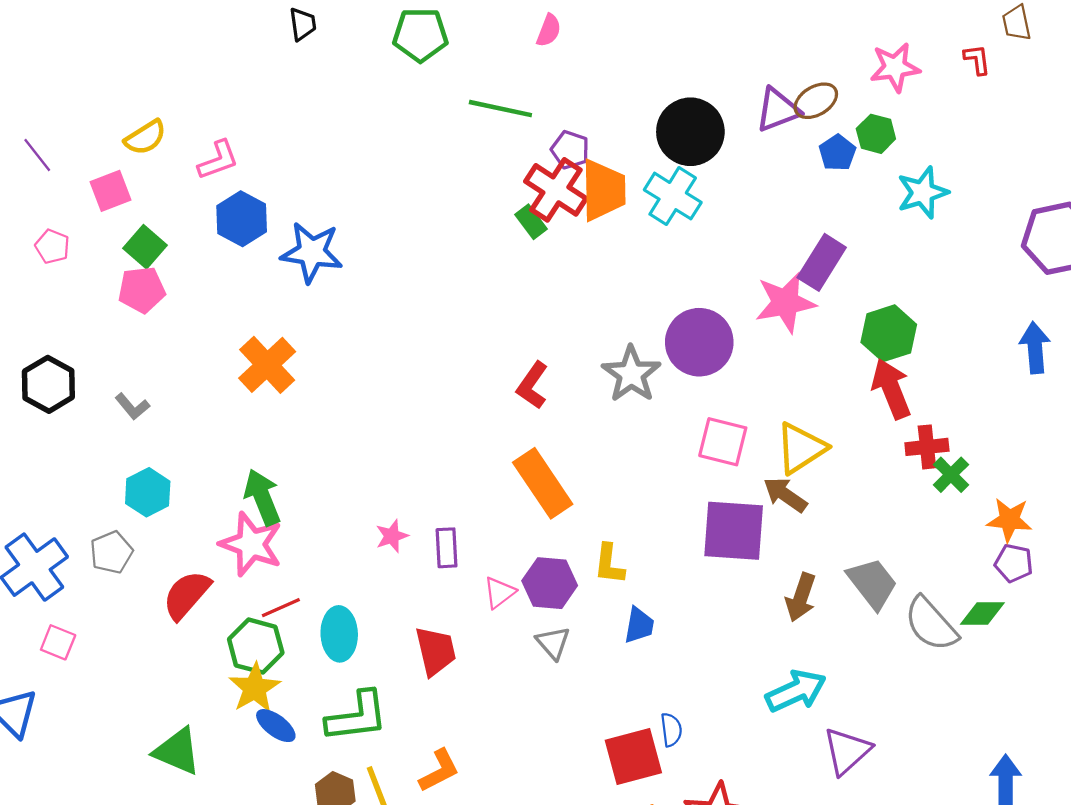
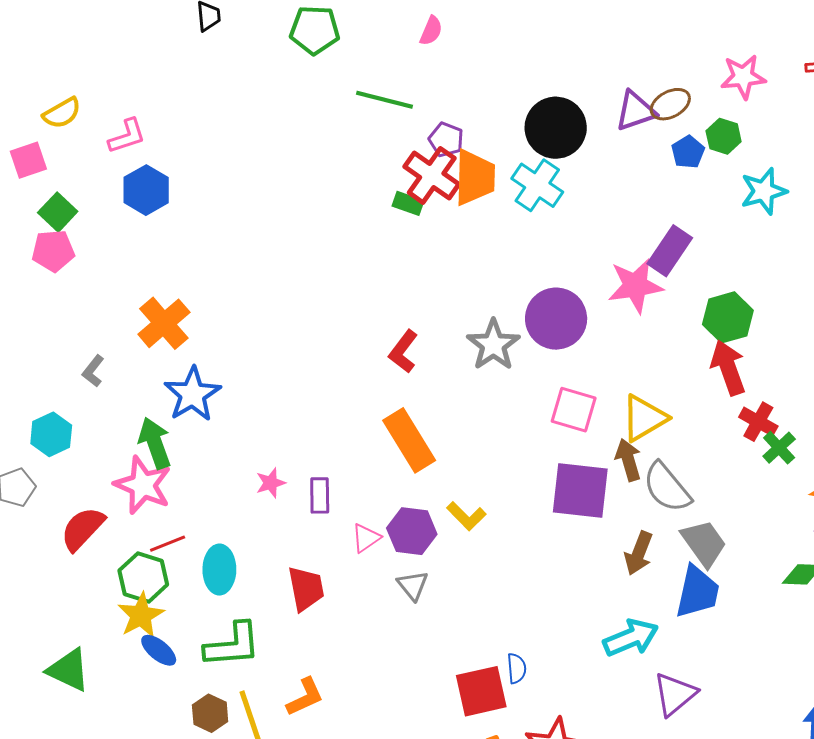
green rectangle: (531, 222) -> (408, 203), turned -36
blue star: (312, 252) -> (192, 394), moved, turned 30
gray L-shape: (132, 406) -> (93, 371), moved, turned 76
red cross: (927, 447) -> (758, 422), turned 33
brown arrow: (785, 495) -> (628, 460), turned 36
yellow L-shape: (609, 564) -> (466, 516), turned -54
gray semicircle: (931, 624) -> (667, 487), moved
blue trapezoid: (639, 625) -> (697, 592), moved, size x1.6

